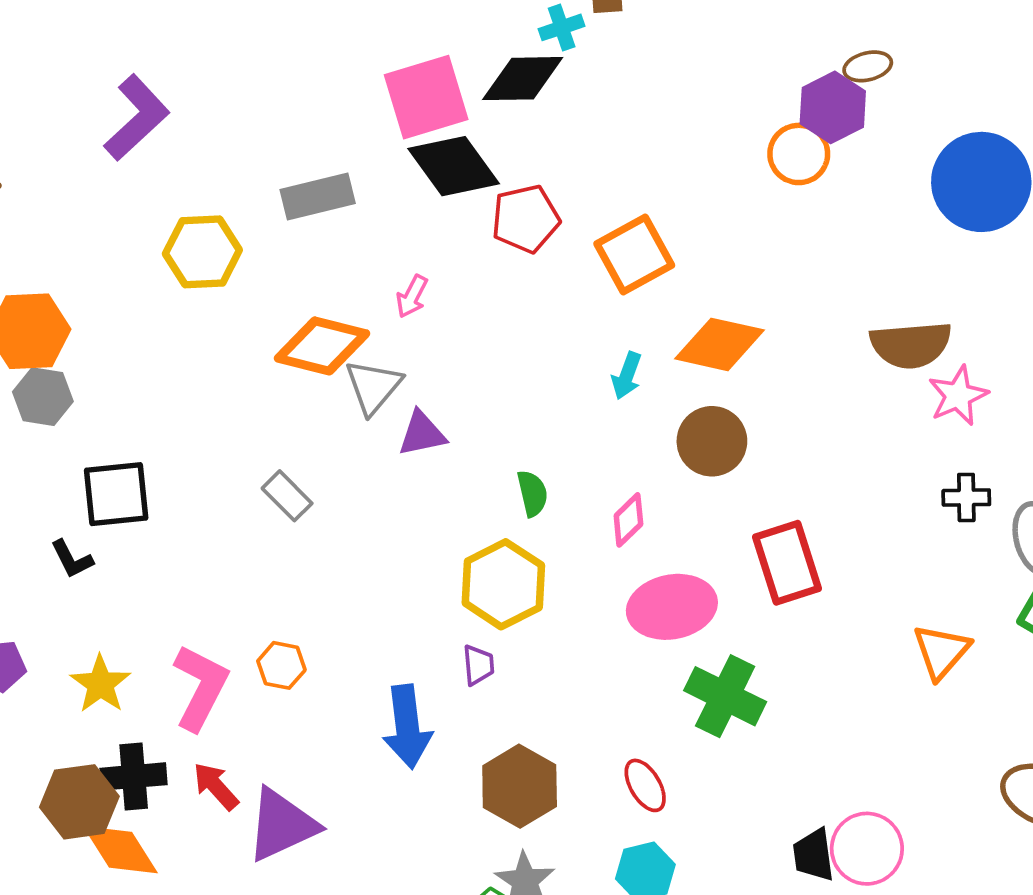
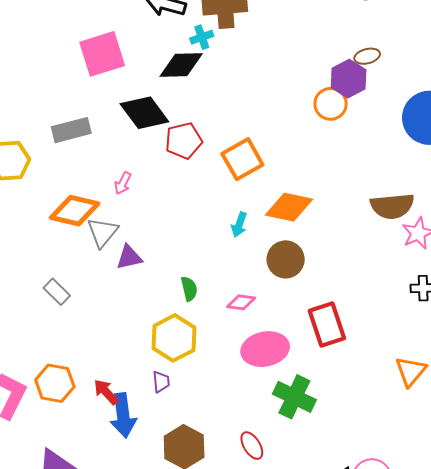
pink square: (426, 97) -> (102, 54), moved
pink diamond: (628, 520) -> (241, 302), turned 52
orange hexagon: (281, 665) -> (55, 383), size x1.5
red arrow: (216, 786) -> (106, 392), moved

